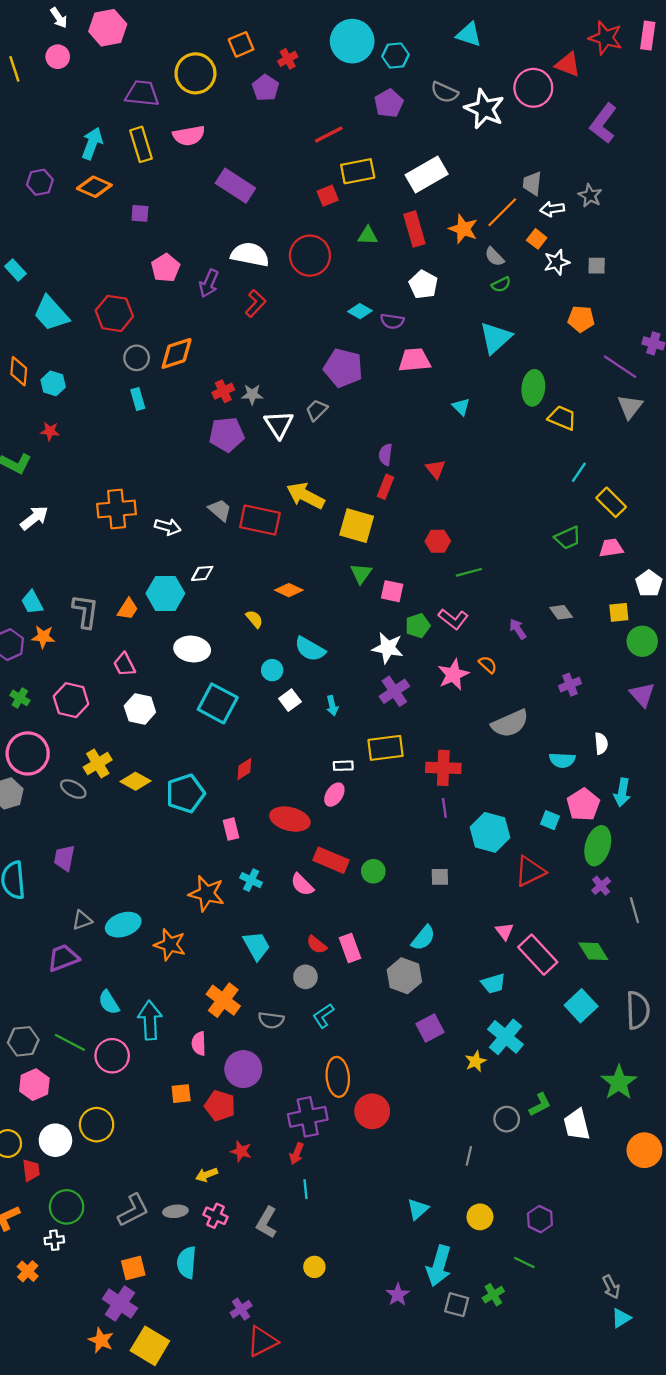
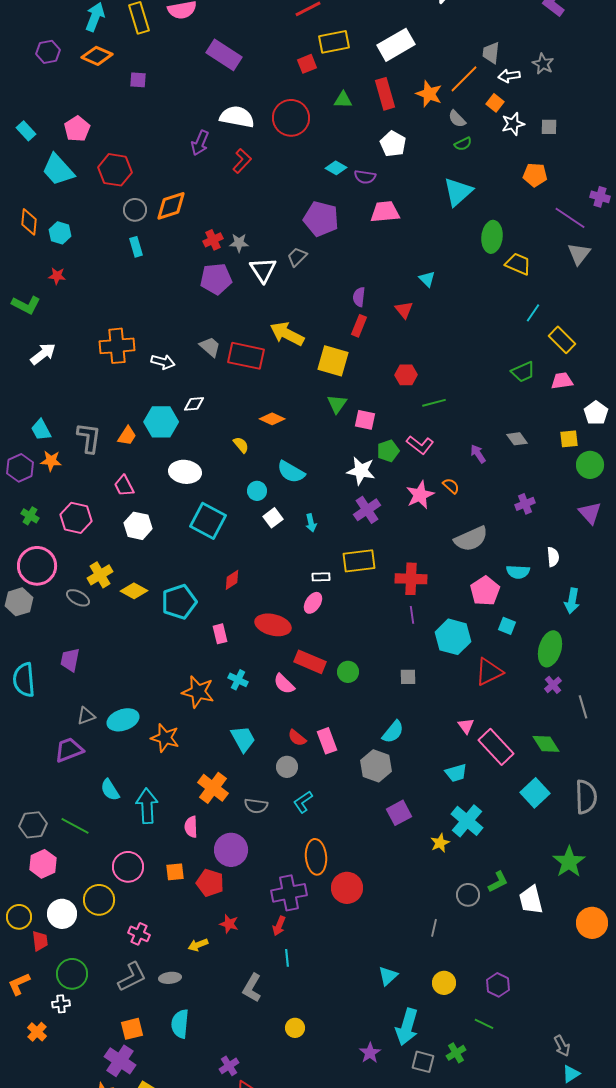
pink pentagon: (165, 268) -> (77, 129), moved
cyan triangle: (461, 407) -> (427, 279), moved
pink pentagon: (583, 805) -> (485, 591), moved
pink circle: (112, 1056) -> (128, 867), moved
pink cross: (215, 1216) -> (139, 934), moved

